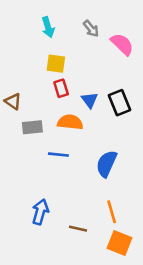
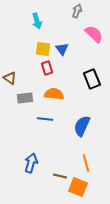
gray arrow: (91, 29) -> (77, 11), moved, turned -120
blue triangle: (90, 100) -> (62, 49), moved
orange square: (120, 243) -> (78, 187), moved

